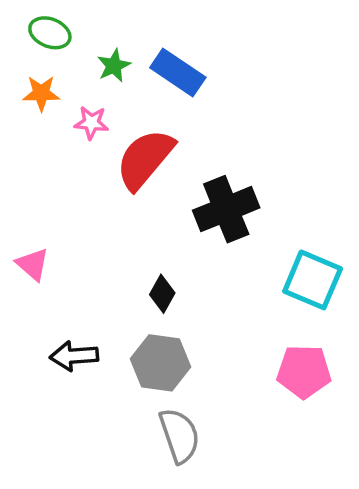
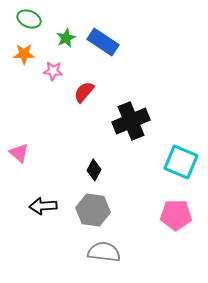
red semicircle: (145, 159) -> (84, 92), size x0.6
gray semicircle: (180, 435) -> (104, 252), turned -64

